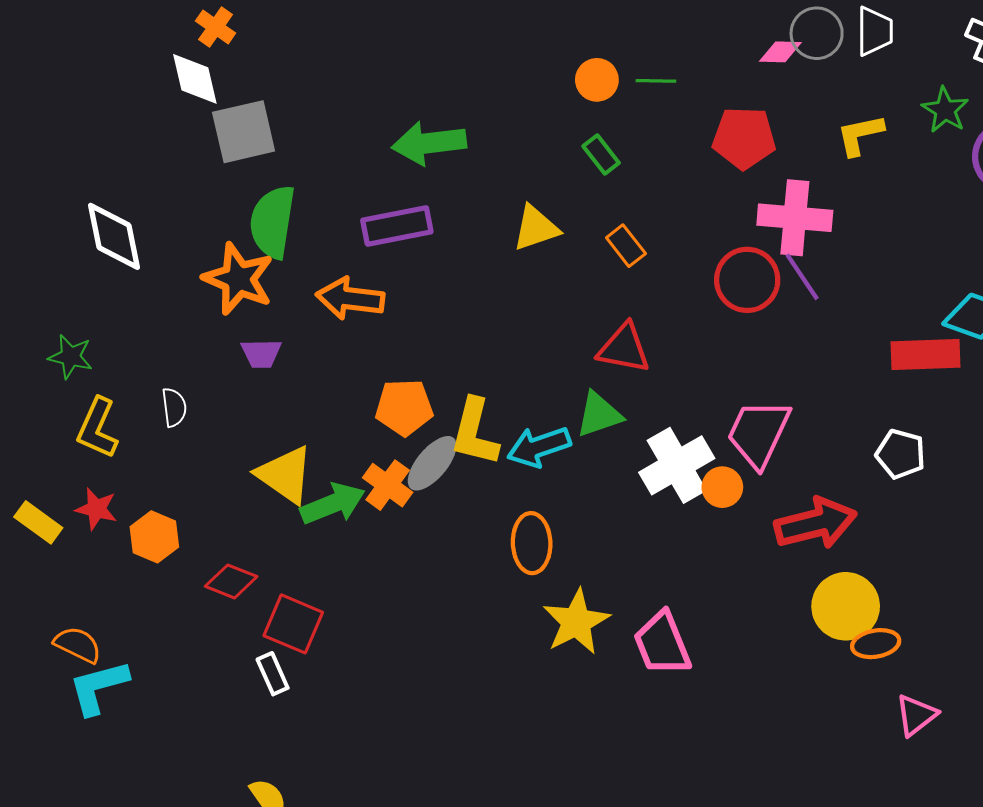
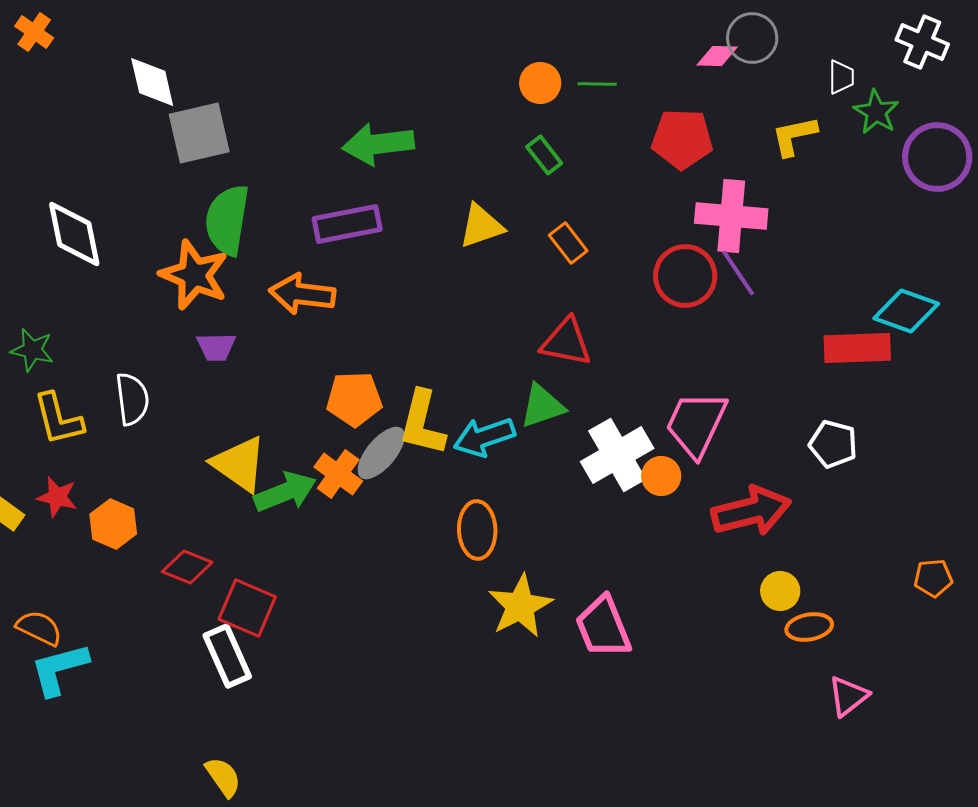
orange cross: (216, 27) -> (34, 32), moved
white trapezoid: (875, 31) -> (841, 77), moved, size x0.7
white semicircle: (174, 407) -> (132, 399), size x1.4
yellow L-shape: (97, 428) -> (58, 419), turned -38
yellow circle: (846, 606) -> (780, 591), size x0.6
white rectangle: (273, 674) -> (227, 656), size x1.5

